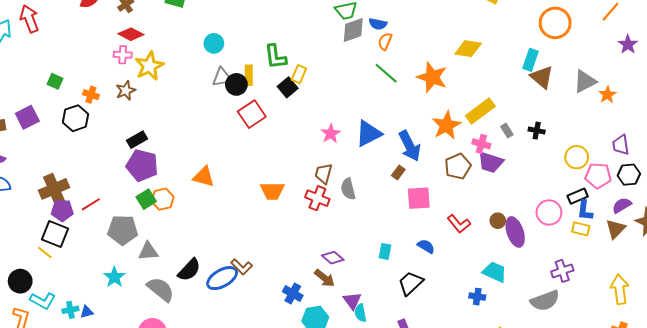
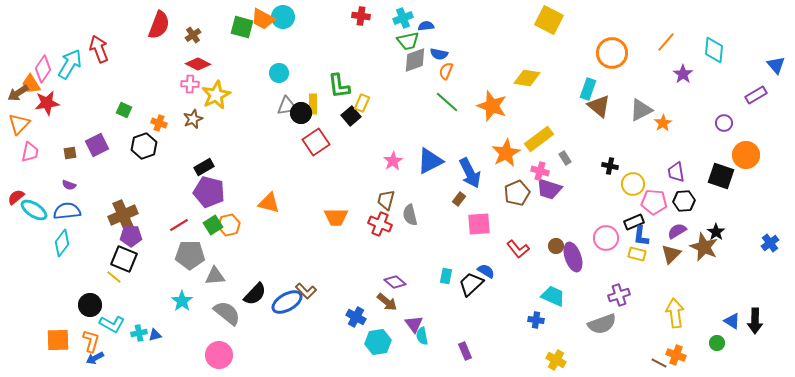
black cross: (537, 131) -> (610, 166), moved
red line: (91, 204) -> (179, 225), moved
black trapezoid: (411, 283) -> (471, 284), moved

